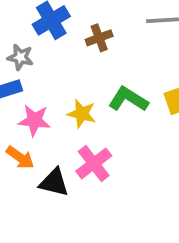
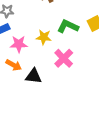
pink cross: (94, 164) -> (64, 58), moved

